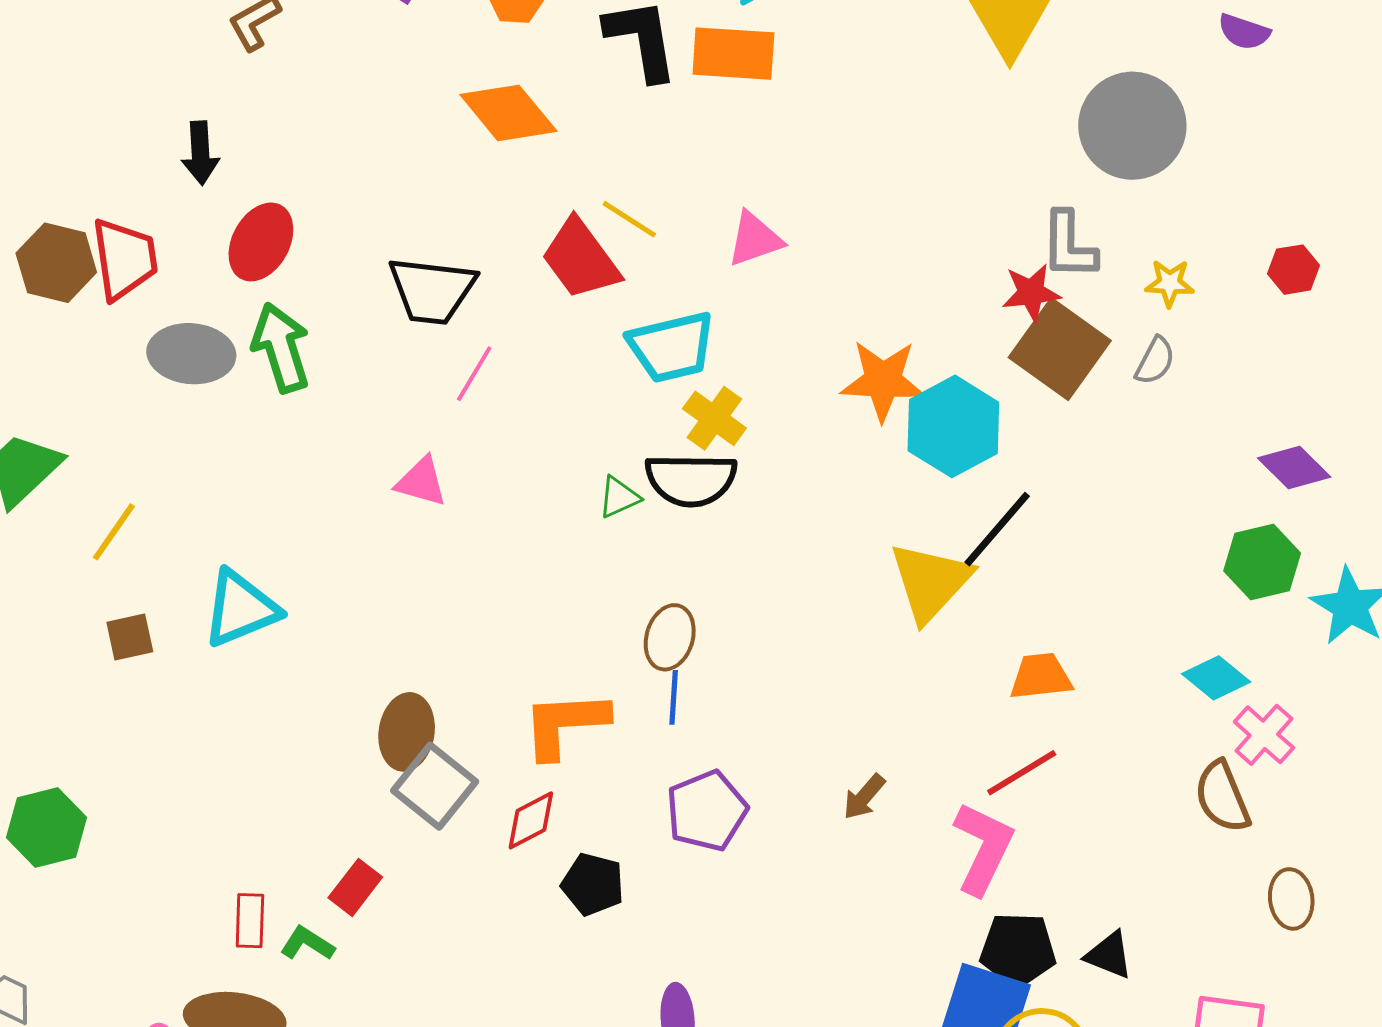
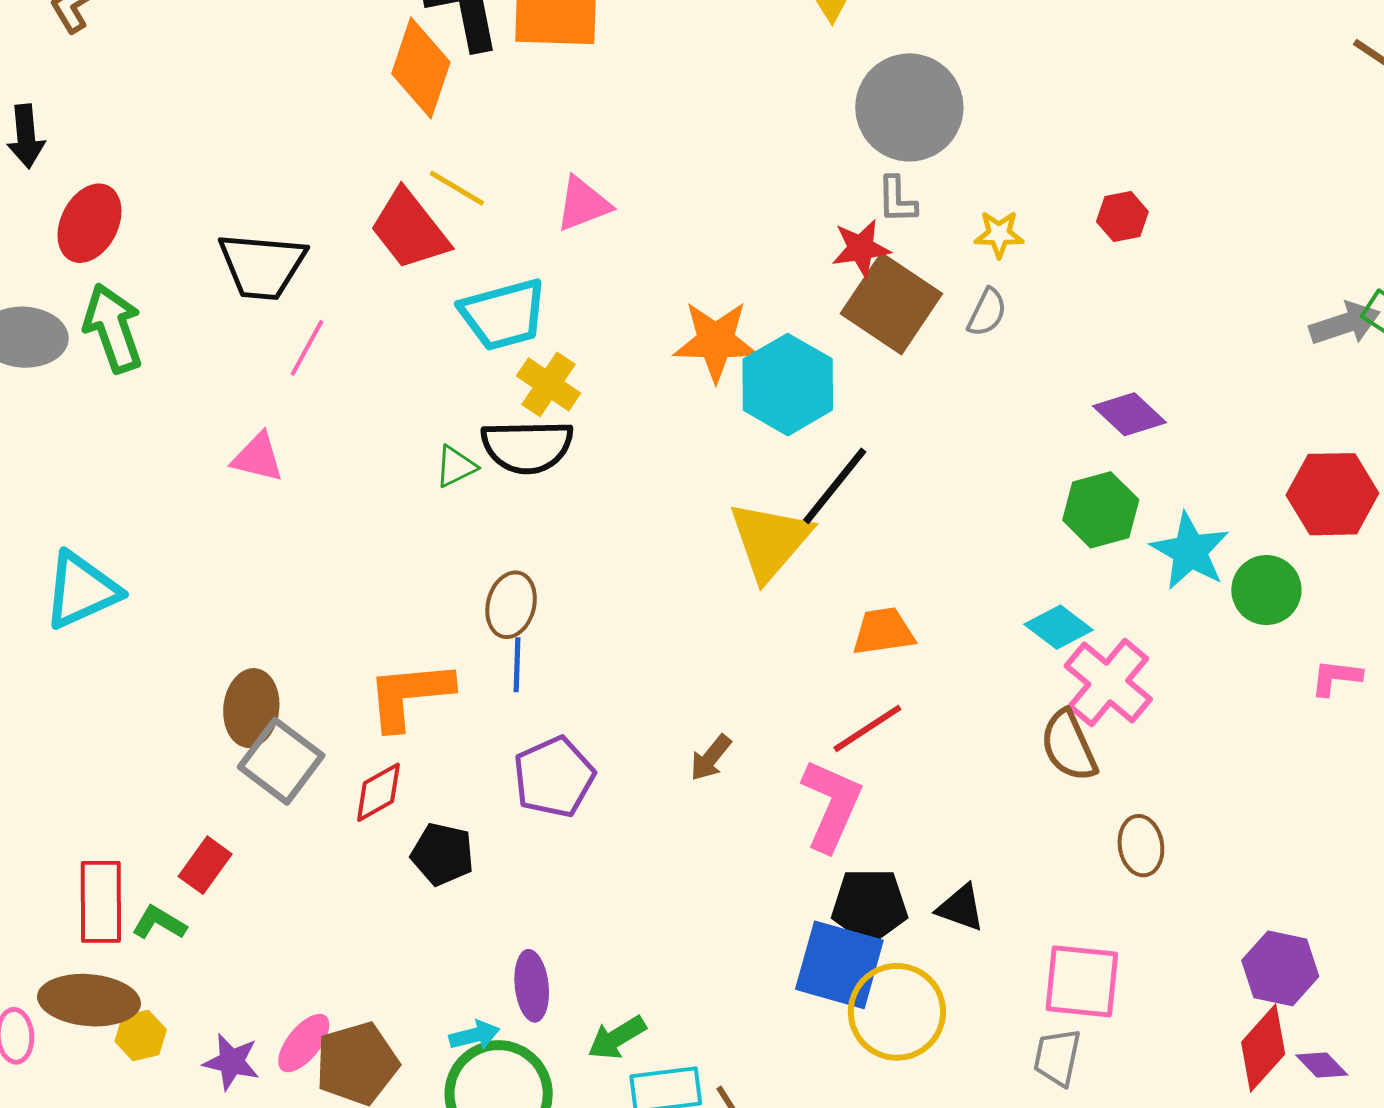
orange diamond: (508, 113) -> (421, 68), moved, turned 60
gray circle: (1132, 126) -> (909, 107), moved
gray L-shape: (1069, 245) -> (897, 200), size x0.7
pink cross: (1264, 735) -> (1108, 683), size x1.4
red rectangle: (250, 921) -> (101, 902), size x1.5

